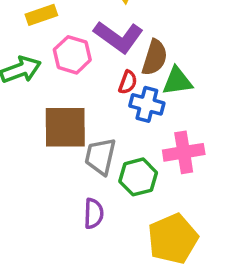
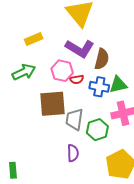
pink hexagon: (72, 55) -> (62, 71), moved
green triangle: (177, 81) -> (118, 85), moved
red semicircle: (128, 82) -> (77, 79), moved, turned 64

